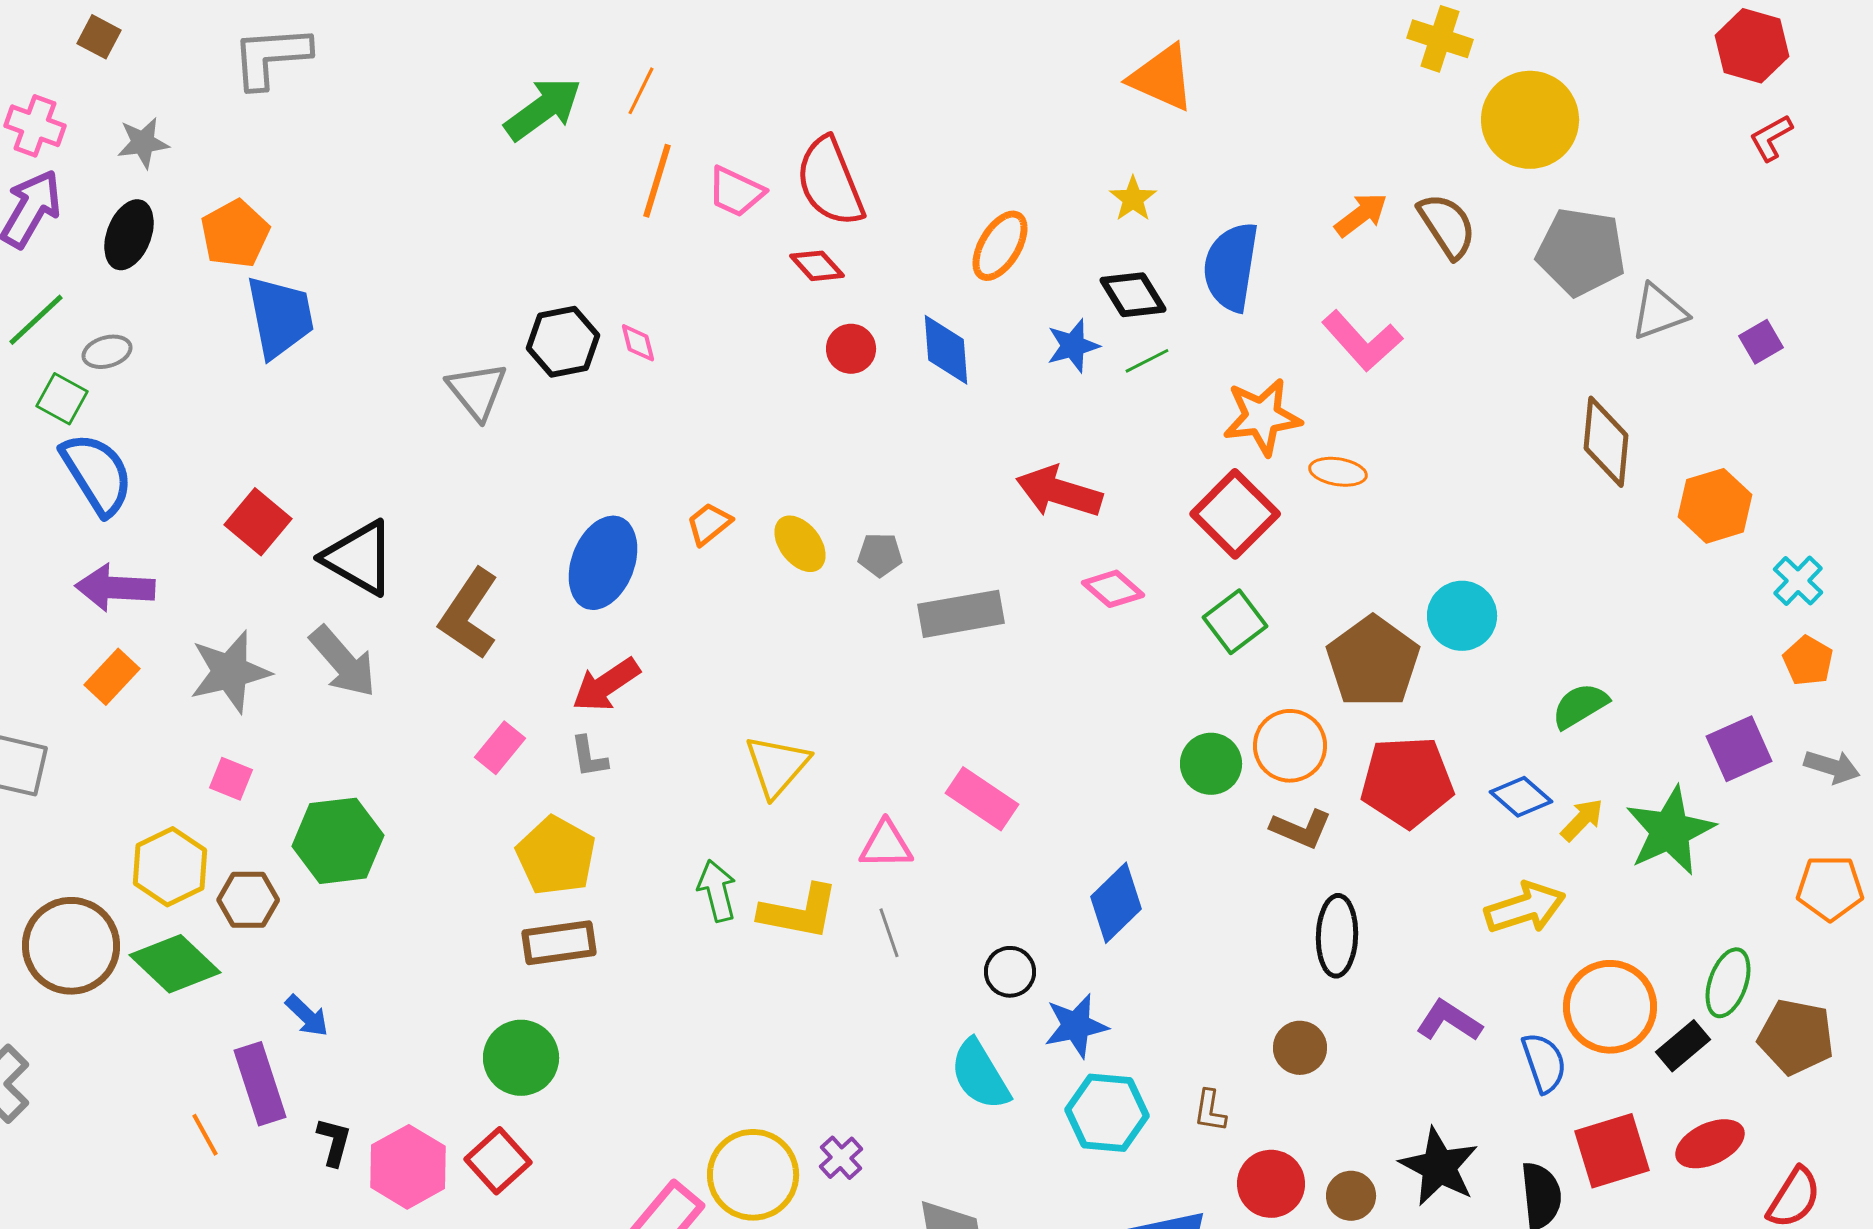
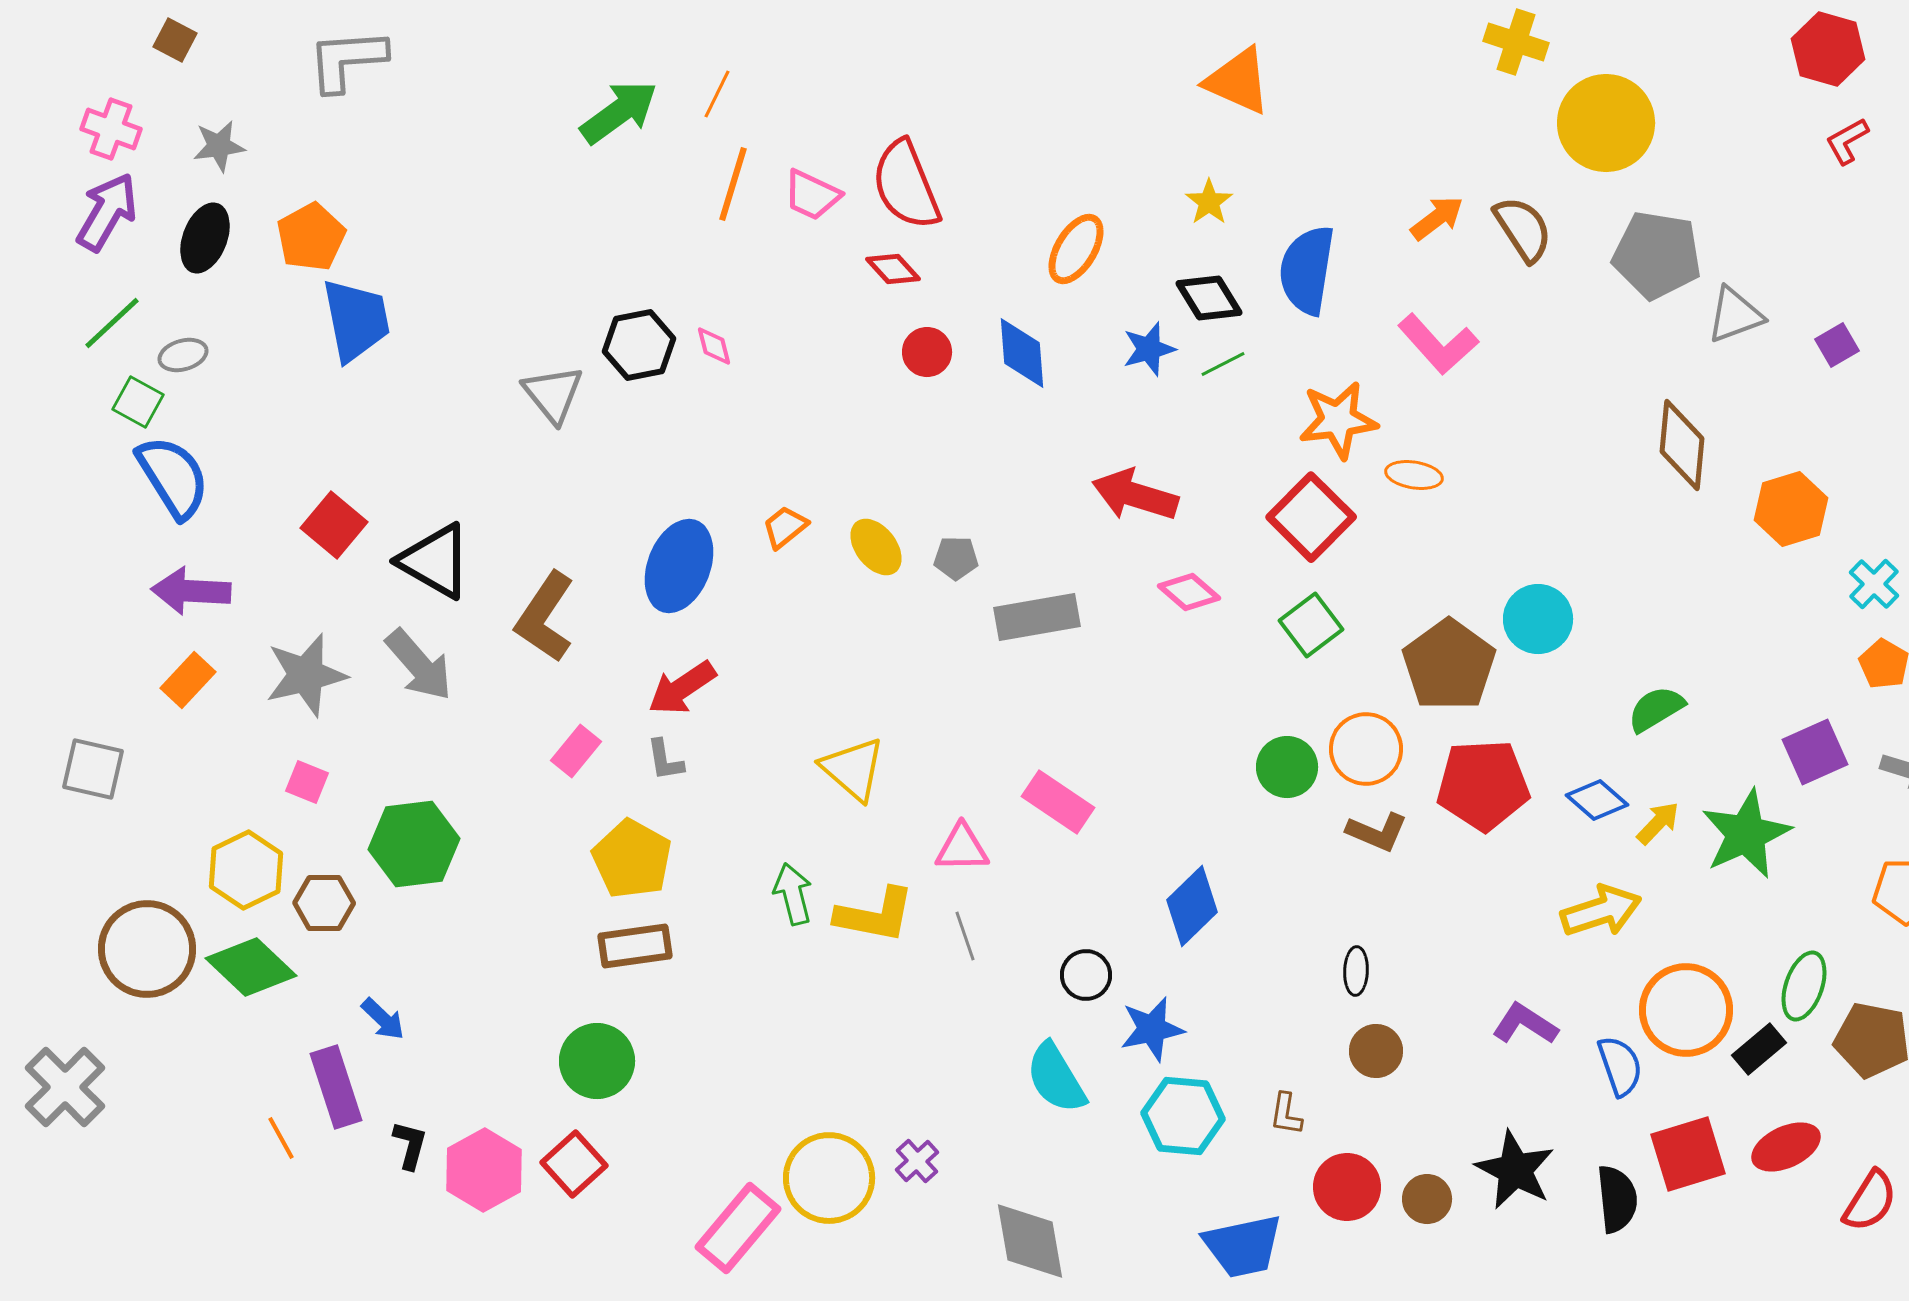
yellow triangle: (777, 766) -> (853, 769), turned -30
black ellipse: (1337, 936) -> (1356, 971), moved, size x0.6

